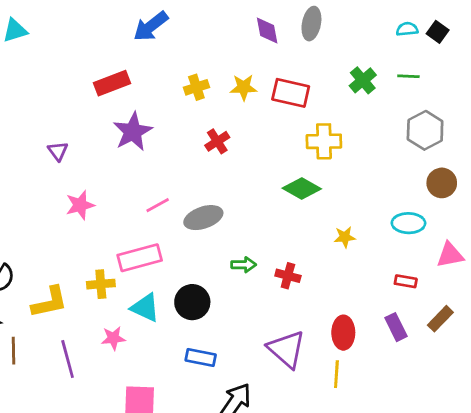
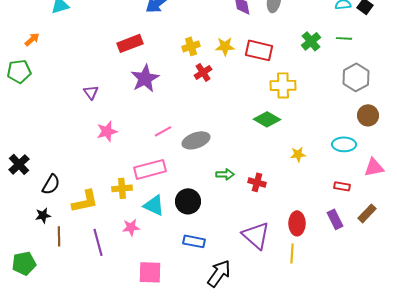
red cross: (217, 141) -> (203, 72), moved

